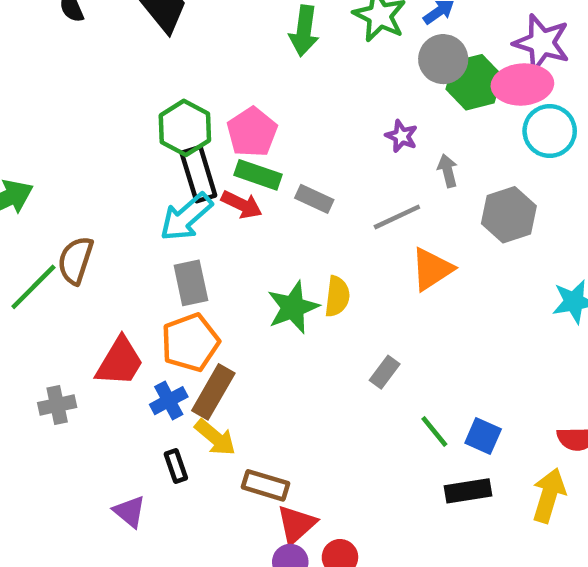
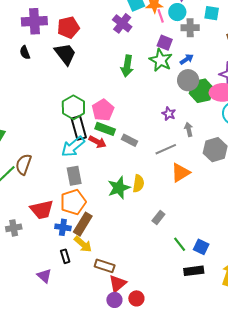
red trapezoid: (120, 362) -> (42, 210), turned 45
blue cross: (169, 401) -> (63, 227), turned 35

